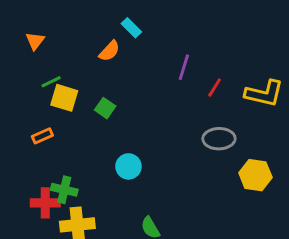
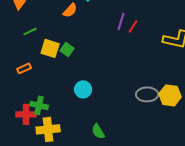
red line: (215, 88) -> (133, 26), moved
yellow square: (64, 98) -> (50, 48), moved
gray ellipse: (219, 139) -> (147, 94), moved

